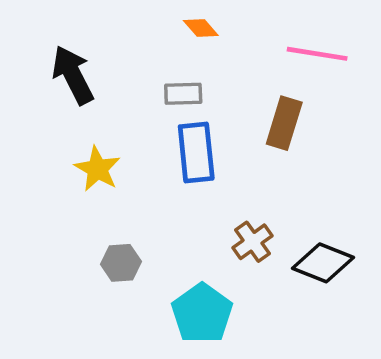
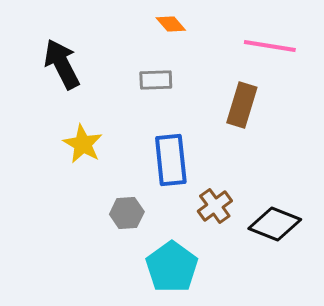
blue rectangle: (196, 152) -> (171, 160), moved
gray hexagon: (121, 263) -> (127, 213), moved

